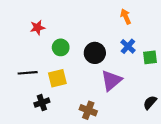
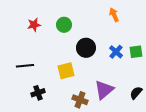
blue cross: (128, 46) -> (116, 52), moved
green circle: (61, 47) -> (64, 25), moved
yellow square: (57, 78) -> (66, 71), moved
purple triangle: (111, 80) -> (104, 90), moved

